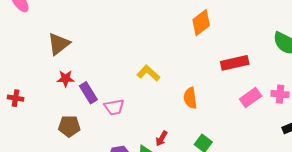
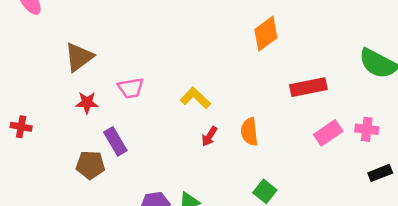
purple rectangle: (88, 93) -> (115, 141), moved
pink trapezoid: (114, 107) -> (131, 88), moved
red arrow: (161, 139) -> (209, 136), moved

